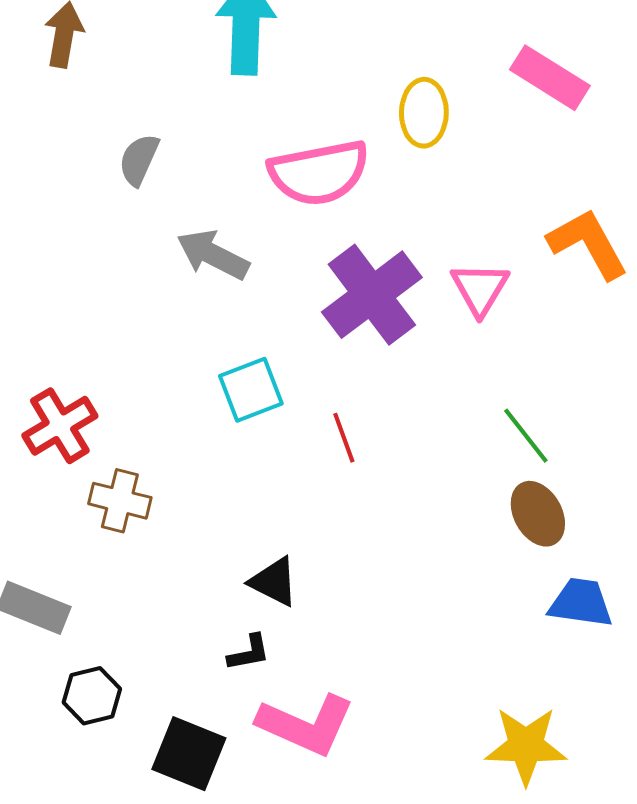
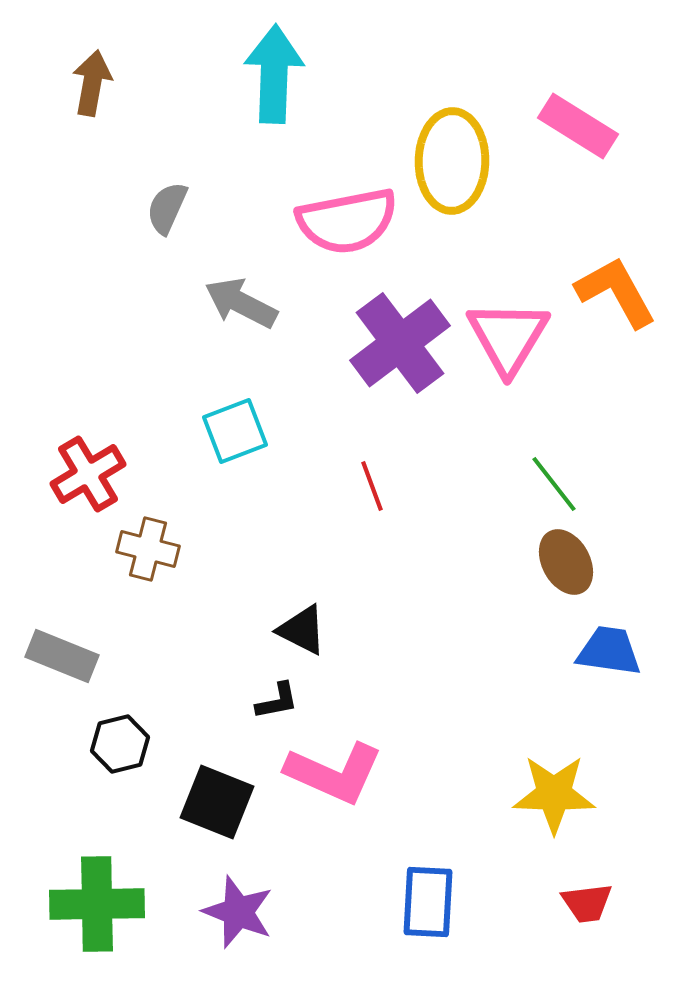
yellow ellipse: (424, 113) -> (452, 161), size x1.5
pink triangle: (480, 289) -> (508, 337), size x1.4
cyan square: (251, 390) -> (235, 431), moved

